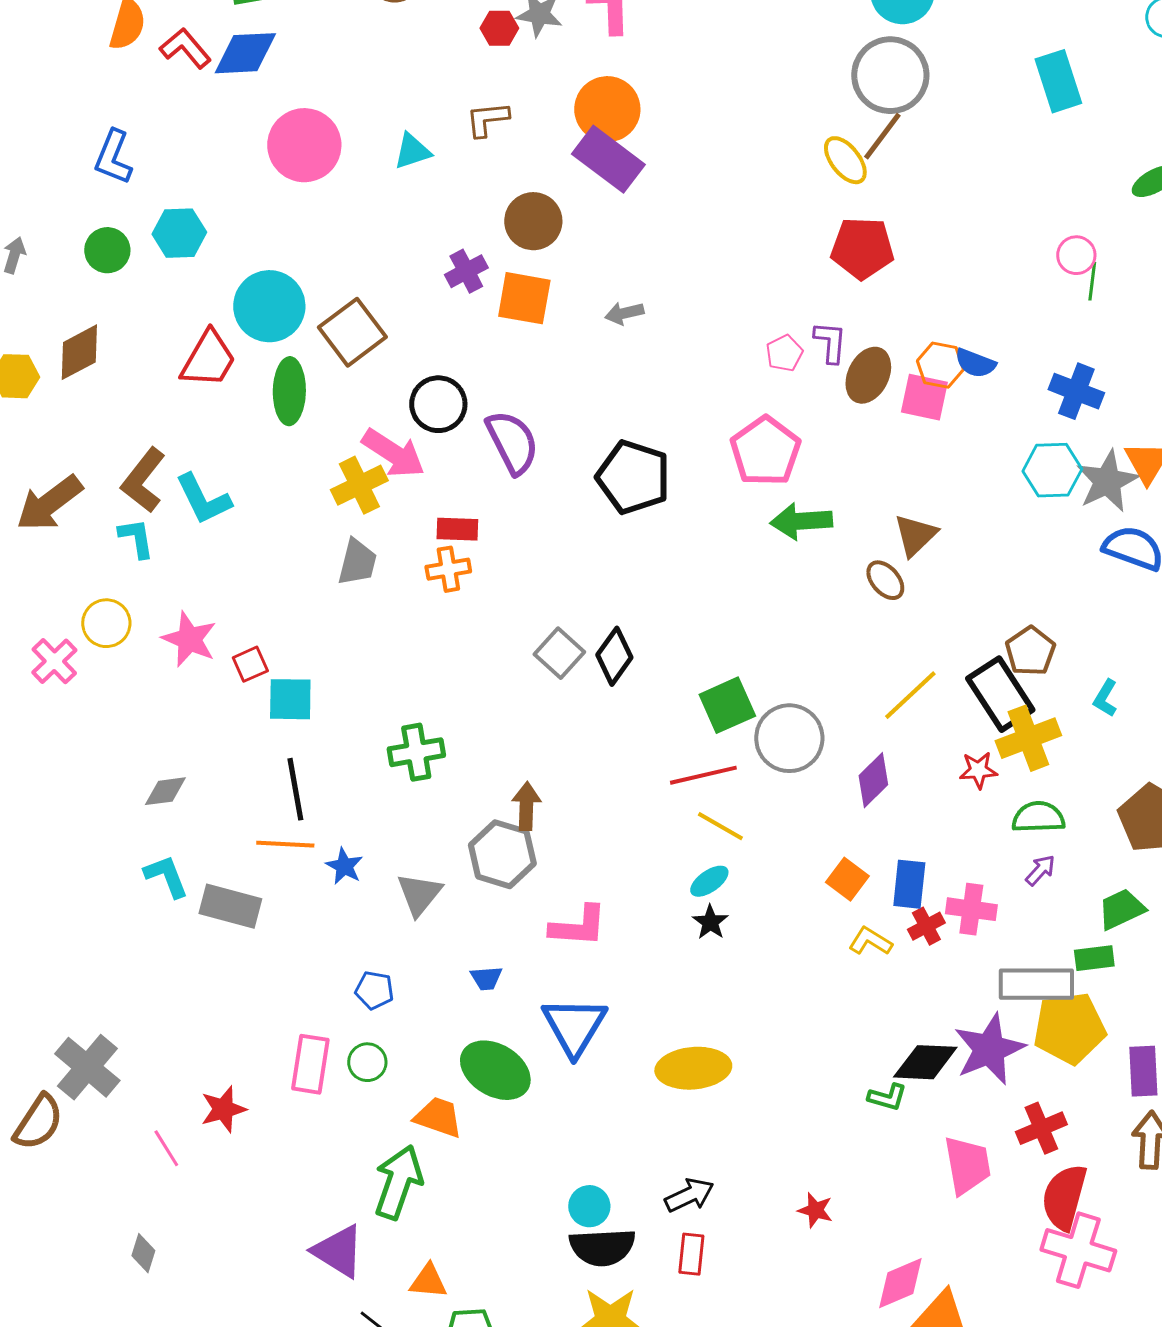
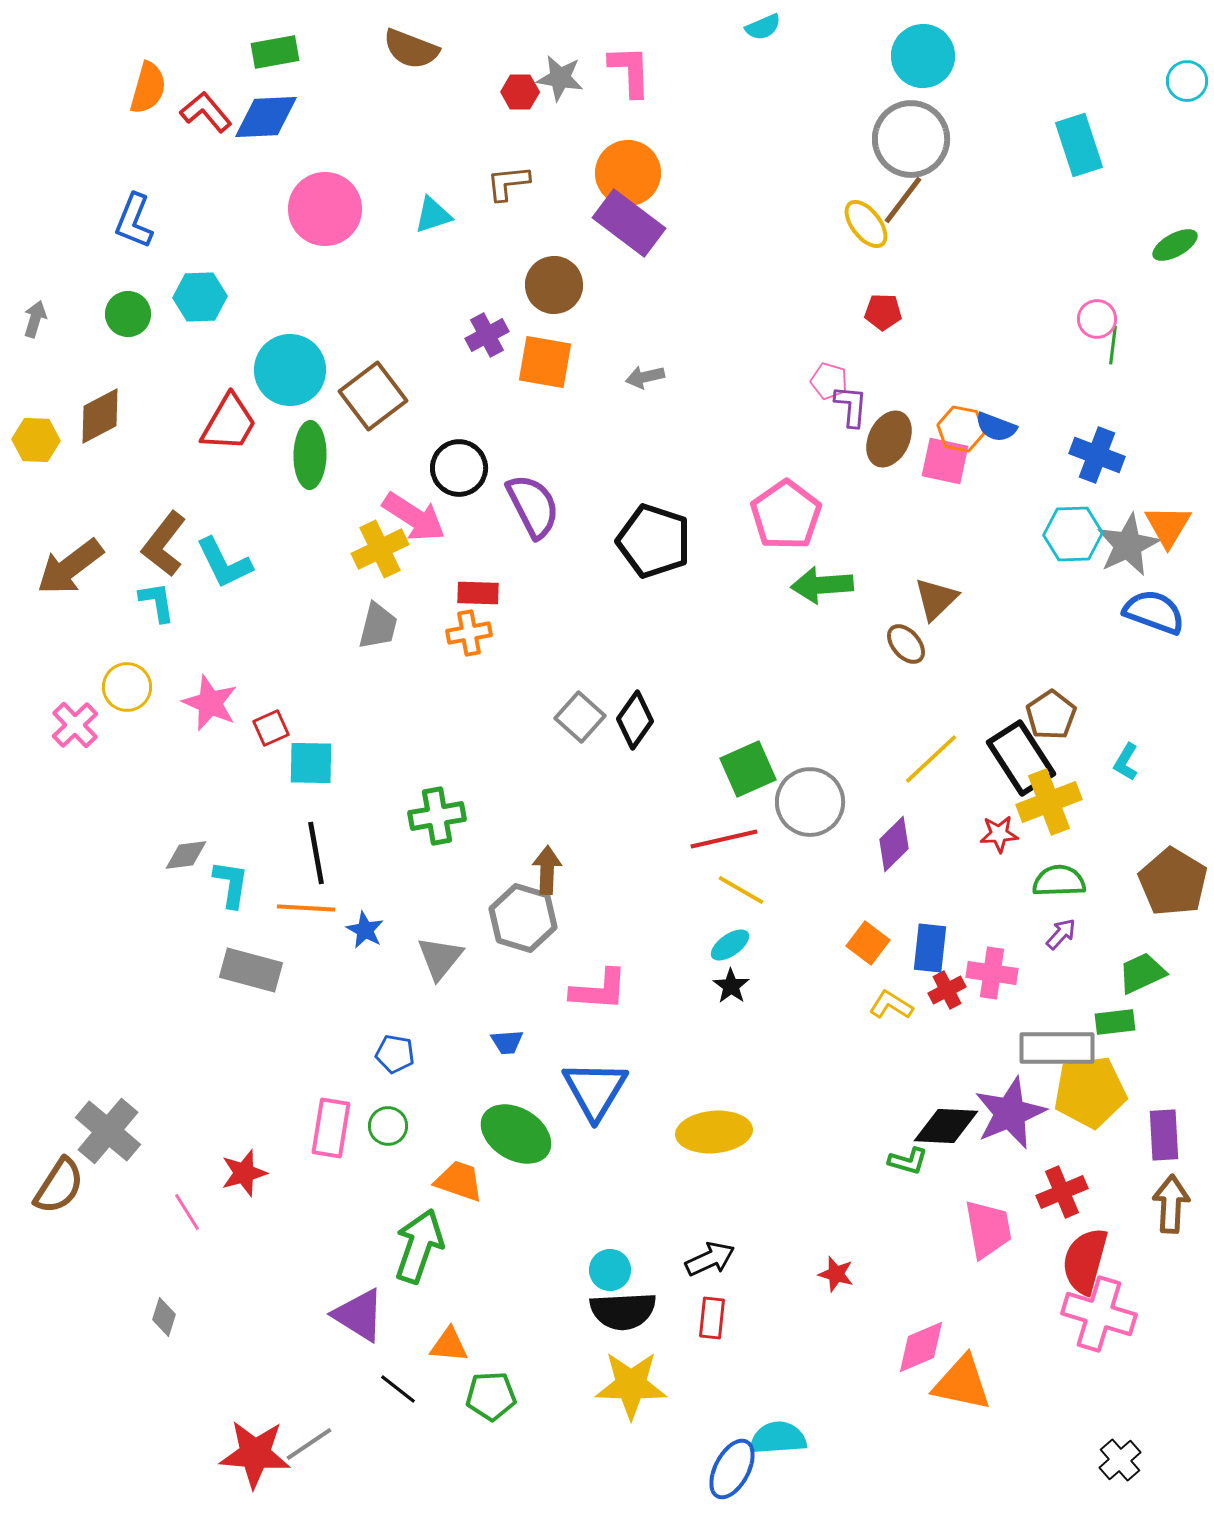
red pentagon: (862, 248) -> (883, 312), size x0.6
pink pentagon: (784, 353) -> (829, 381), moved, turned -30
cyan L-shape: (166, 876) -> (231, 884), moved, turned 30

